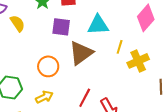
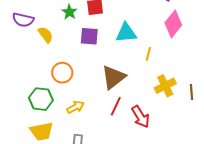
brown triangle: (81, 53) -> (113, 77), moved
yellow cross: (138, 61) -> (165, 86), moved
orange circle: (48, 66) -> (62, 73), moved

